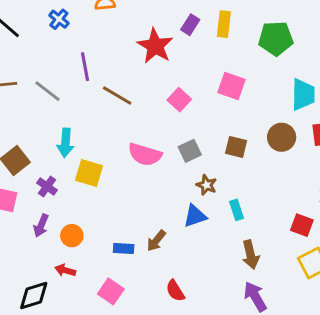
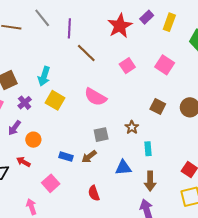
gray line: (48, 91) -> (42, 18), moved
gray square: (190, 151) -> (101, 135), moved
blue triangle: (195, 216) -> (123, 168), moved

